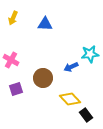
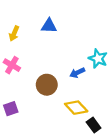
yellow arrow: (13, 18) -> (14, 34), moved
cyan star: (90, 54) -> (98, 59), turned 30
purple square: (16, 89) -> (11, 109), moved

